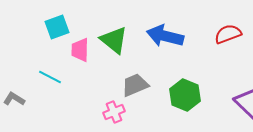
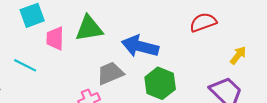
blue arrow: (165, 36) -> (140, 46), moved
green triangle: (114, 40) -> (89, 28), turned -48

